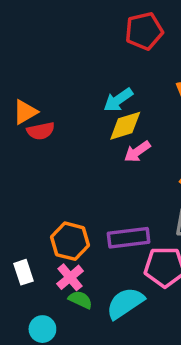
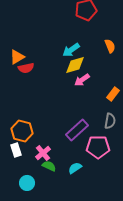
purple rectangle: (129, 238) -> (77, 130), turned -35
orange hexagon: (70, 241) -> (22, 131), moved
cyan semicircle: (125, 303) -> (75, 168), size x0.6

